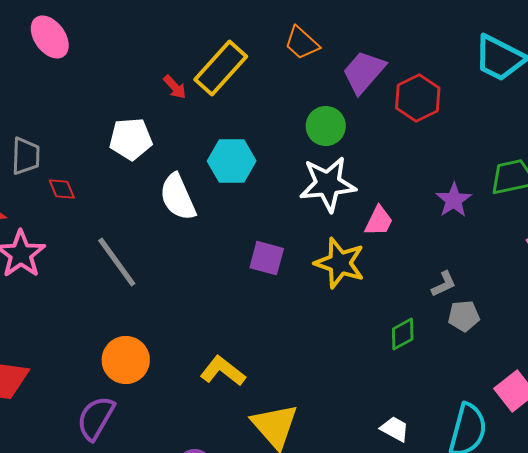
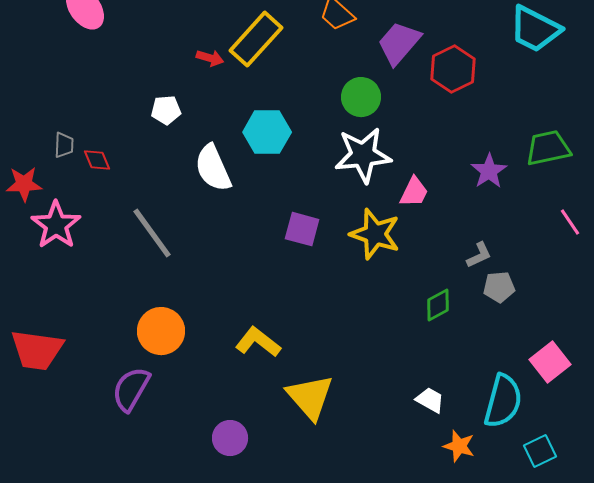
red arrow: (175, 87) -> (210, 58), turned -32
white pentagon: (131, 139) -> (166, 110), size x0.7
gray trapezoid: (26, 156) -> (64, 145), moved, size x0.7

